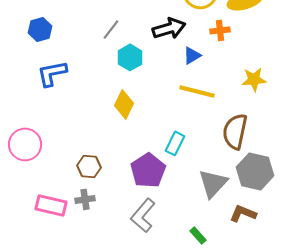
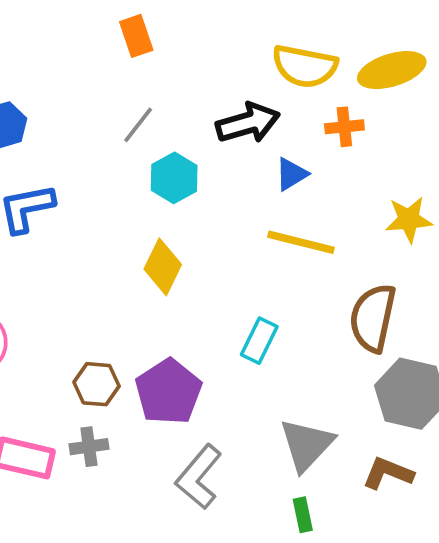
purple pentagon: (148, 170) -> (168, 392), moved
gray triangle: (213, 183) -> (307, 445), moved
green rectangle: (198, 235) -> (303, 515), turned 30

